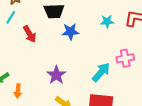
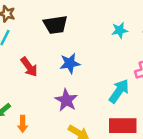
blue star: (70, 32) -> (70, 63), moved
red arrow: (30, 34) -> (29, 67), moved

